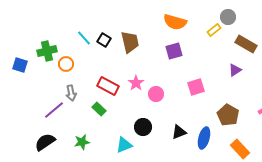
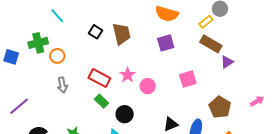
cyan line: (84, 38) -> (57, 16), moved
brown rectangle: (246, 44) -> (211, 44), moved
green rectangle: (99, 109) -> (101, 101), moved
purple line: (54, 110) -> (19, 106), moved
black circle: (143, 127) -> (125, 114), moved

